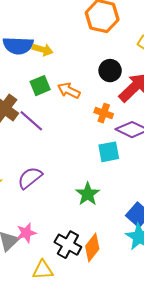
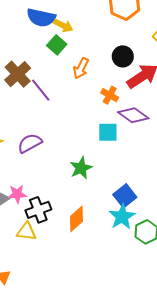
green square: (40, 86) -> (57, 45), moved, turned -36
orange arrow: (69, 90) -> (81, 68), turned -100
black cross: (68, 245) -> (38, 210), moved, turned 30

